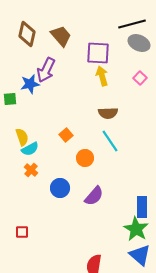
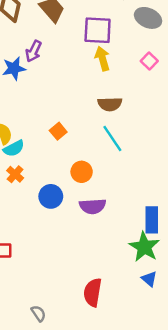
purple arrow: (46, 70) -> (34, 51), size x0.7
orange circle: (85, 158) -> (82, 172), moved
purple semicircle: (94, 196) -> (93, 206), turned 45
blue triangle: (140, 255) -> (149, 279), size x0.6

